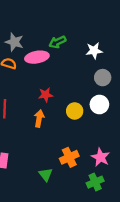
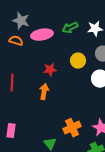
green arrow: (57, 42) -> (70, 28), moved
yellow circle: (75, 111) -> (78, 61), moved

